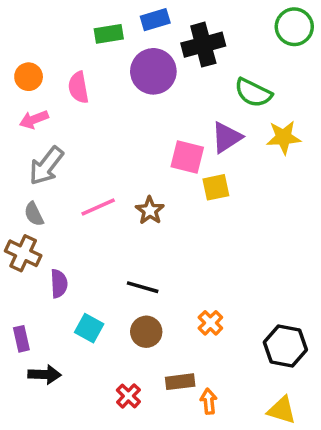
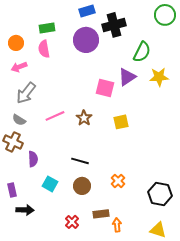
green rectangle: (109, 34) -> (47, 28), moved
green semicircle: (253, 93) -> (142, 52), turned -90
yellow square: (216, 187) -> (121, 122), moved
gray semicircle: (34, 214) -> (19, 120), turned -32

